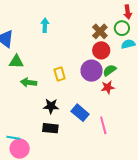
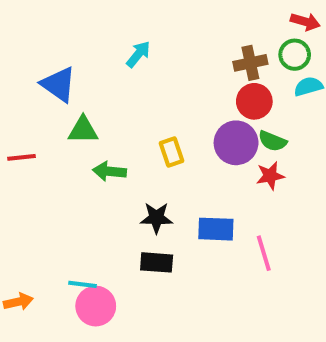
red arrow: (128, 12) -> (305, 22), turned -64
cyan arrow: (45, 25) -> (138, 54), turned 40
brown cross: (100, 31) -> (250, 63), turned 35
green semicircle: (109, 70) -> (272, 141), turned -120
blue rectangle: (80, 113) -> (216, 229), turned -36

